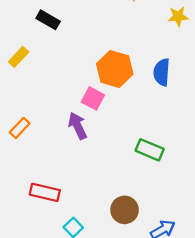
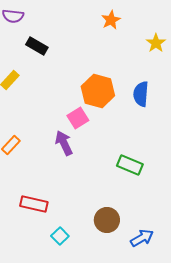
yellow star: (178, 17) -> (156, 43), turned -30
pink square: (93, 98) -> (78, 118), turned 30

